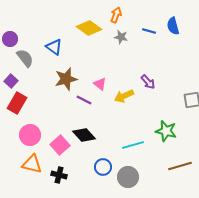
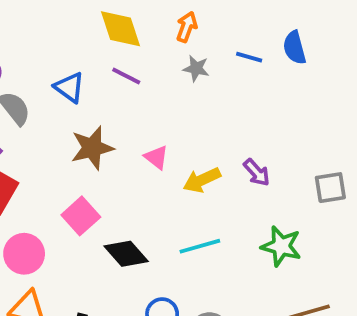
yellow diamond: (89, 28) -> (121, 29), moved, turned 35
purple arrow: (148, 82) -> (257, 172), moved
purple line: (84, 100) -> (126, 76), moved
pink square: (60, 145) -> (81, 216), moved
cyan line: (133, 145) -> (200, 246), moved

